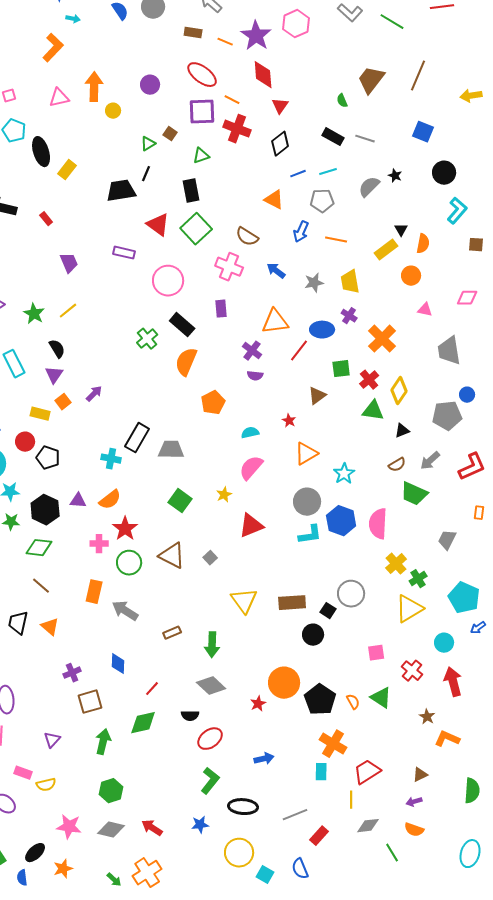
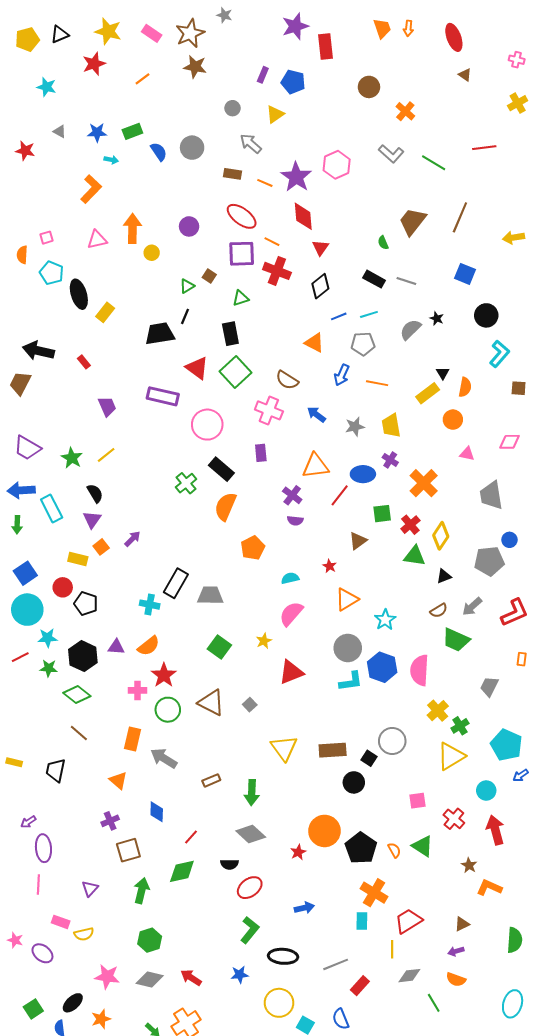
purple rectangle: (124, 253) -> (163, 396), size x1.4
green diamond: (39, 548) -> (77, 694), turned 32
orange triangle: (50, 627) -> (118, 780), moved

